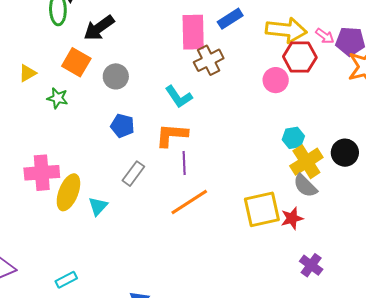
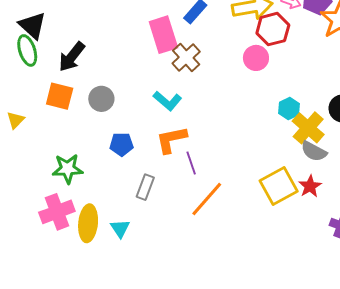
green star: (57, 98) -> (68, 169), moved, size x1.4

